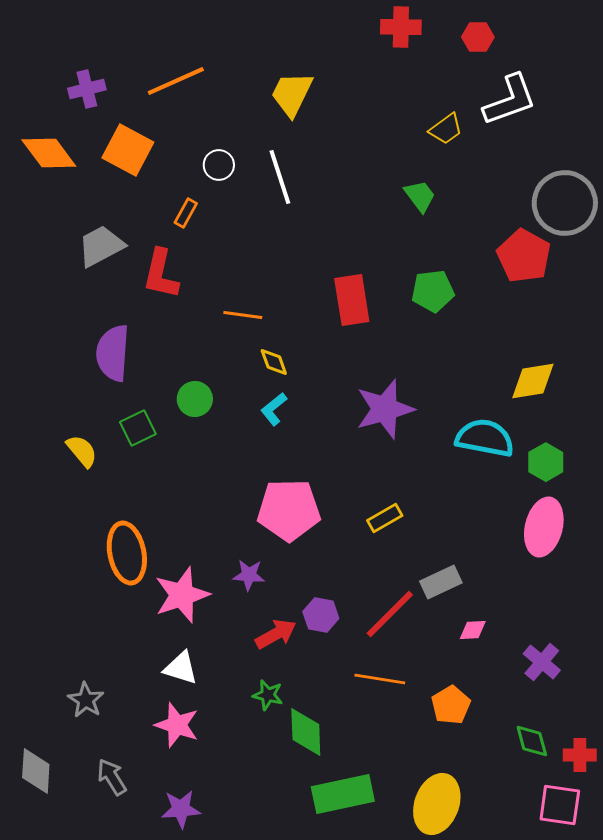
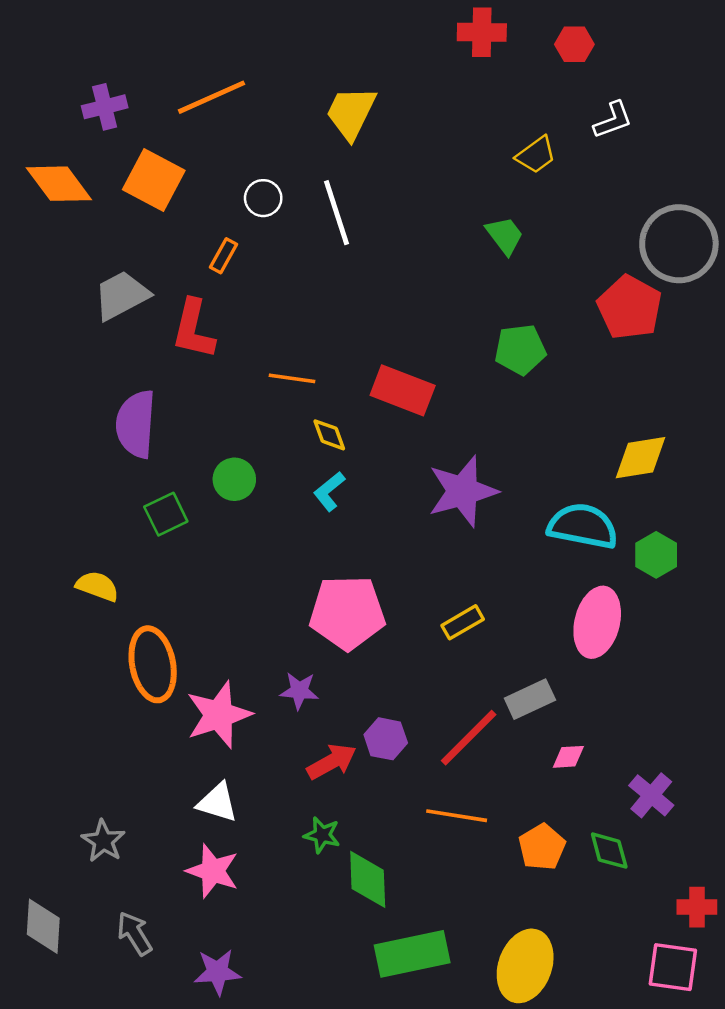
white L-shape: (510, 100) -> (613, 120), size x0.6
red rectangle: (352, 300) -> (403, 390), moved, turned -60
yellow semicircle: (82, 451) -> (97, 586), moved, turned -30
pink ellipse: (544, 527) -> (597, 622), moved
green diamond: (532, 741) -> (609, 851), moved

